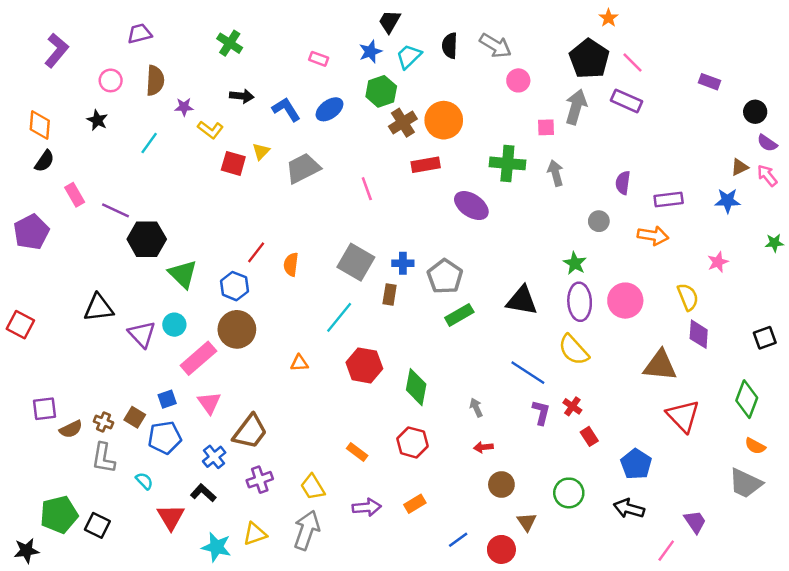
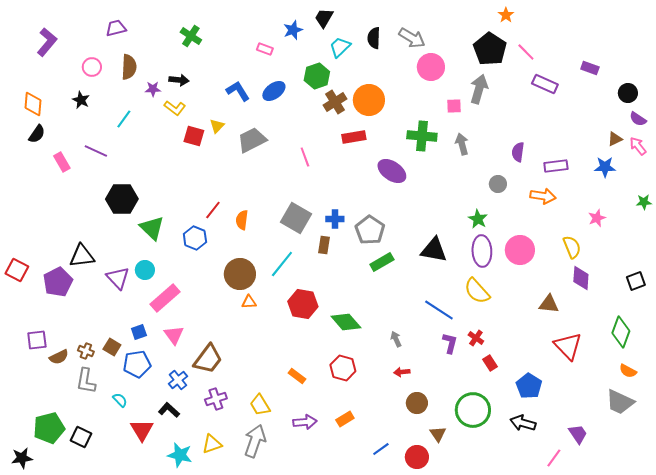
blue star: (370, 52) -> (293, 30), moved
pink circle: (518, 80) -> (431, 67), size x1.4
black arrow: (242, 96) -> (179, 80), moved
purple rectangle: (626, 101) -> (545, 84), moved
purple line: (115, 210) -> (96, 151), moved
purple pentagon: (31, 232) -> (58, 282), moved
brown circle: (237, 329) -> (240, 274), moved
brown triangle: (660, 365) -> (549, 304), size x0.7
green diamond: (416, 387) -> (346, 322), turned -52
green circle: (569, 493) -> (473, 410), size x1.4

